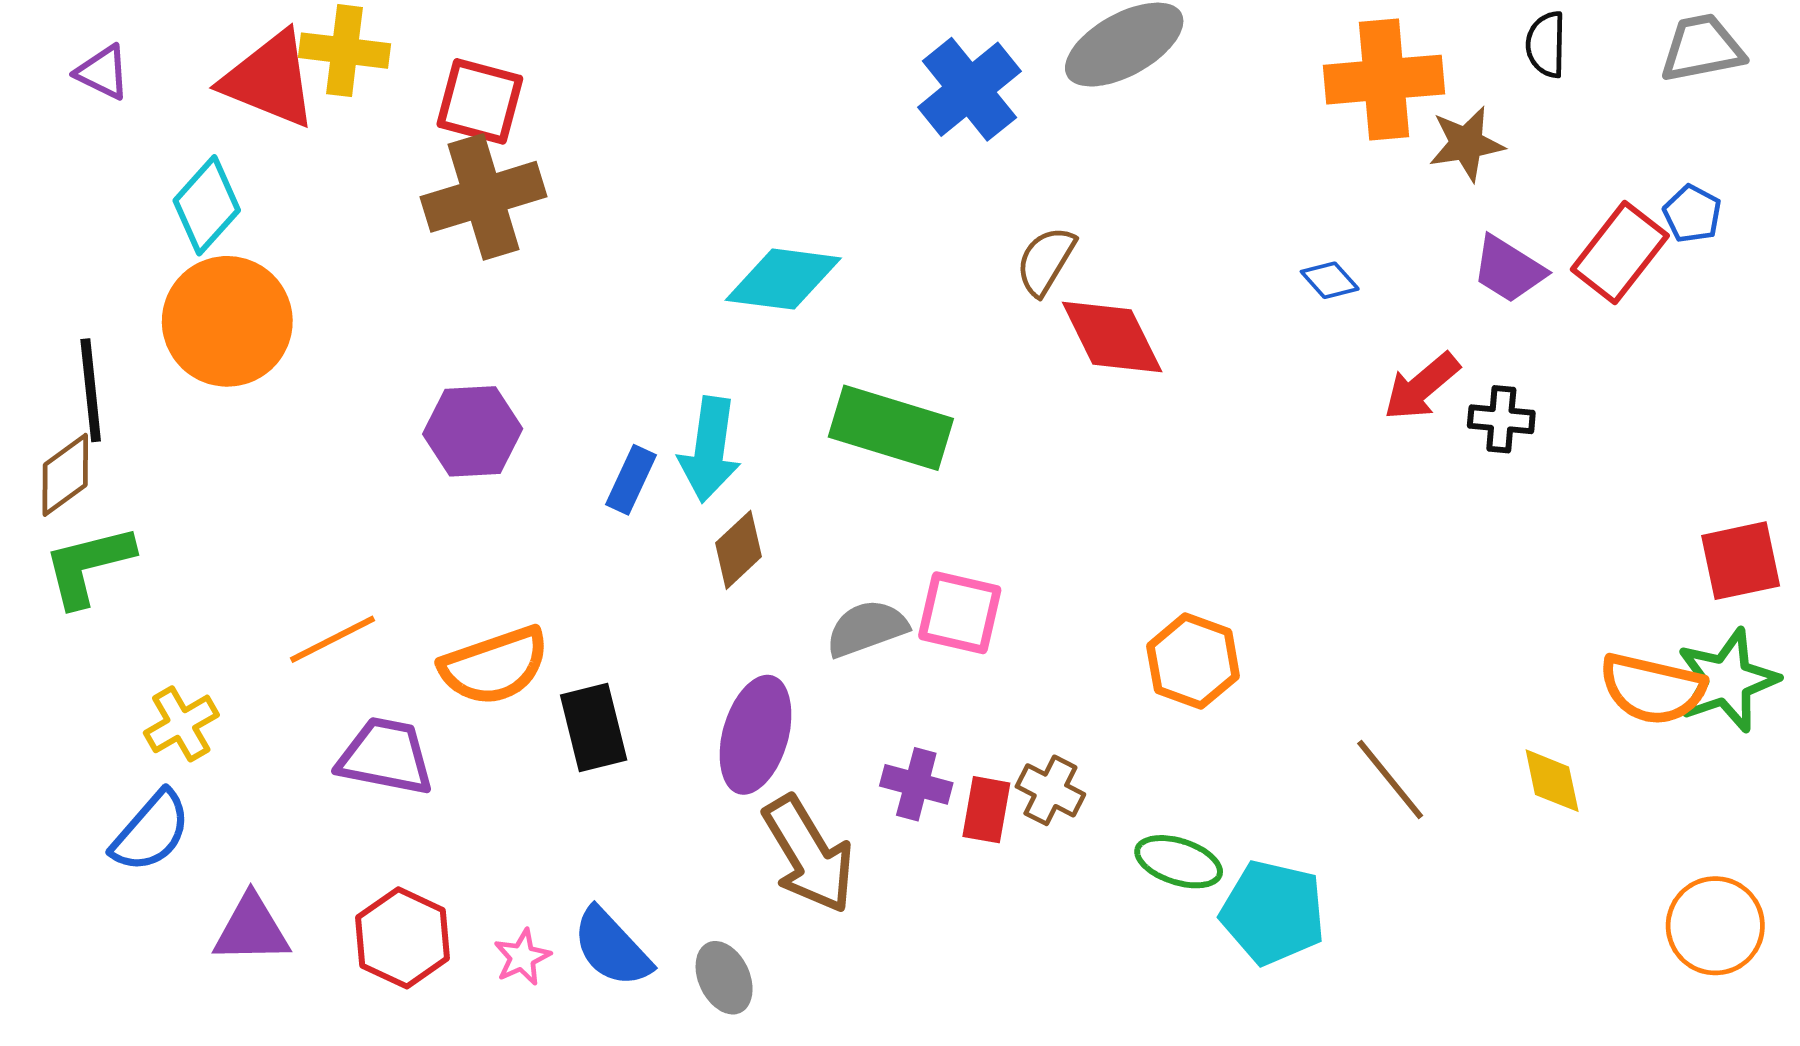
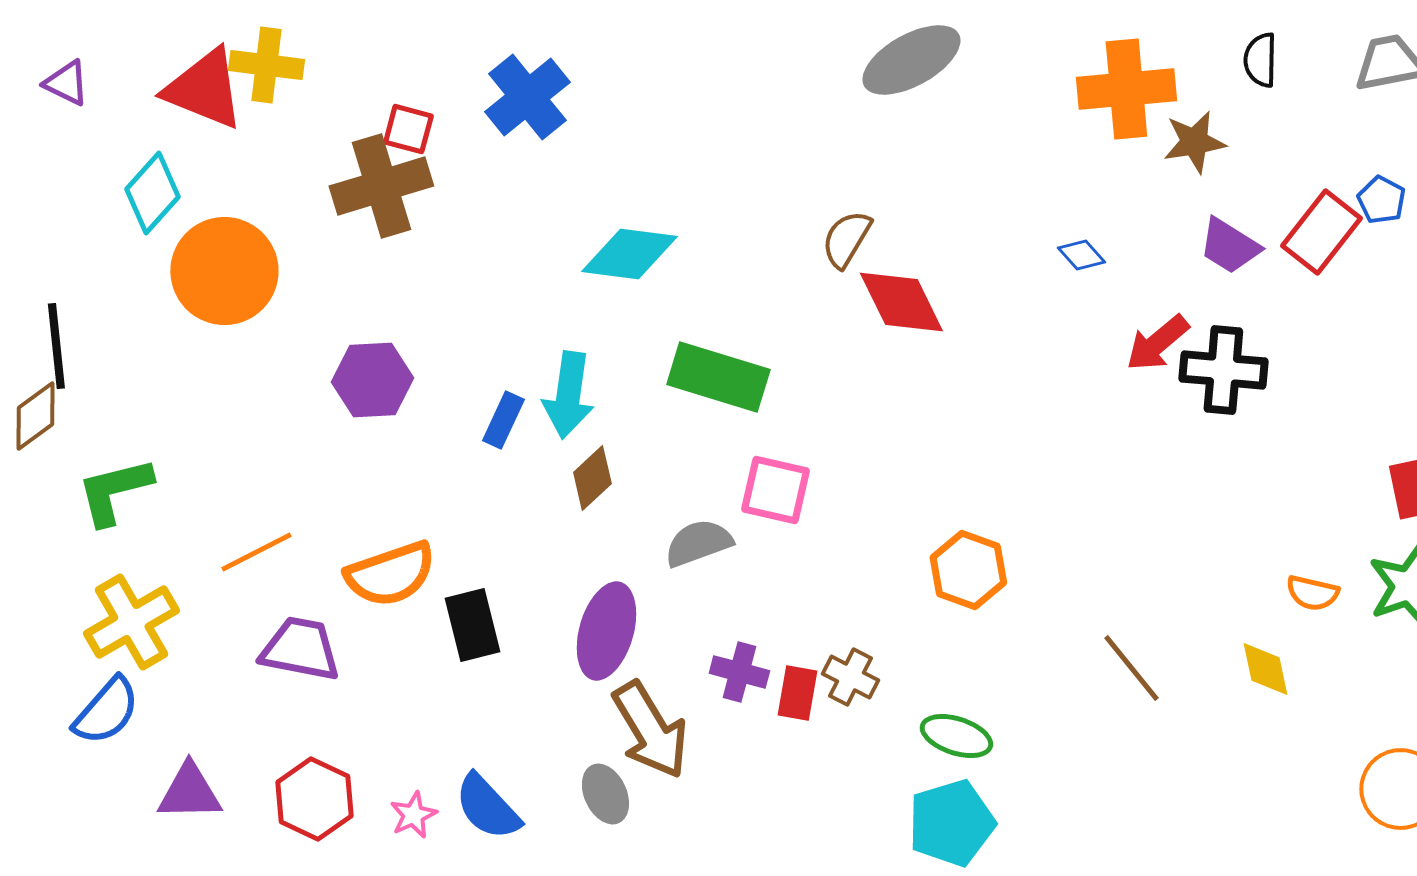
blue cross: (969, 89) -> (527, 97), moved
red square: (480, 101) -> (408, 129), moved, size x0.7
orange circle: (227, 321) -> (224, 271), moved
black cross: (1501, 419) -> (1223, 370), size x1.6
green L-shape: (88, 566) -> (114, 491), moved
pink square: (960, 613) -> (775, 490), moved
orange semicircle: (1652, 689) -> (1312, 593), moved, size x0.6
yellow cross: (181, 724) -> (131, 622), size x1.5
cyan pentagon: (1273, 912) -> (951, 823), moved, turned -30
gray ellipse: (724, 978) -> (605, 794), moved

